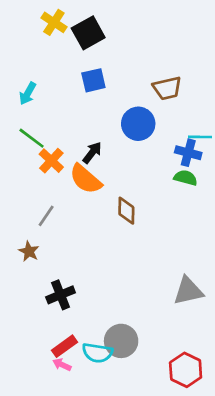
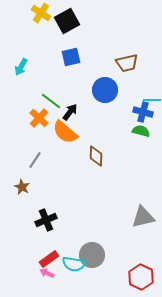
green line: (32, 138) -> (51, 101), moved

